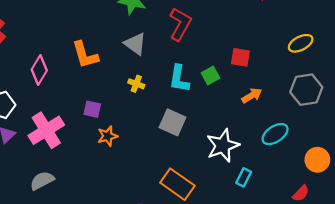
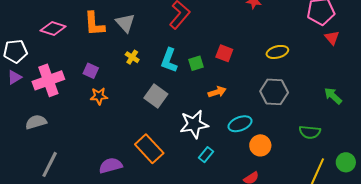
gray triangle: (135, 44) -> (125, 23), moved
pink diamond: (39, 70) -> (53, 29), turned 65
orange arrow: (252, 96) -> (217, 92), moved
orange circle: (317, 160) -> (260, 145), moved

